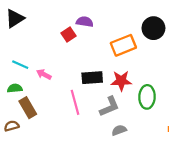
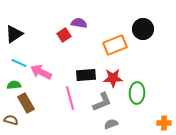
black triangle: (15, 18) -> (14, 34), moved
pink arrow: (44, 74) -> (41, 72), size x1.5
brown semicircle: (12, 126) -> (11, 120), turned 32

